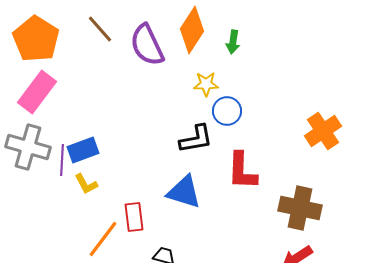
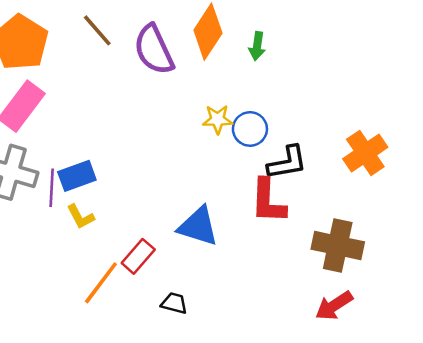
yellow star: (206, 84) -> (217, 119), moved
black L-shape: (196, 139) -> (287, 163), moved
red rectangle: (134, 217) -> (138, 256), turned 48

